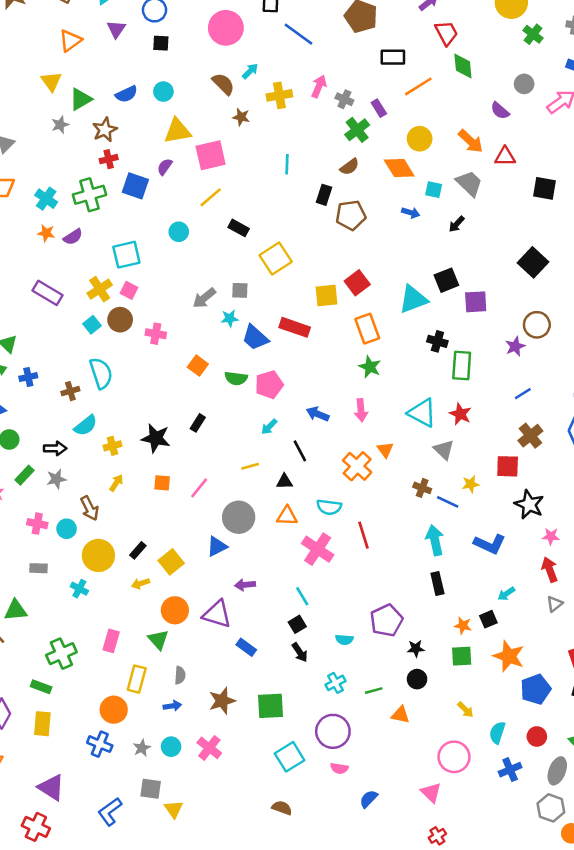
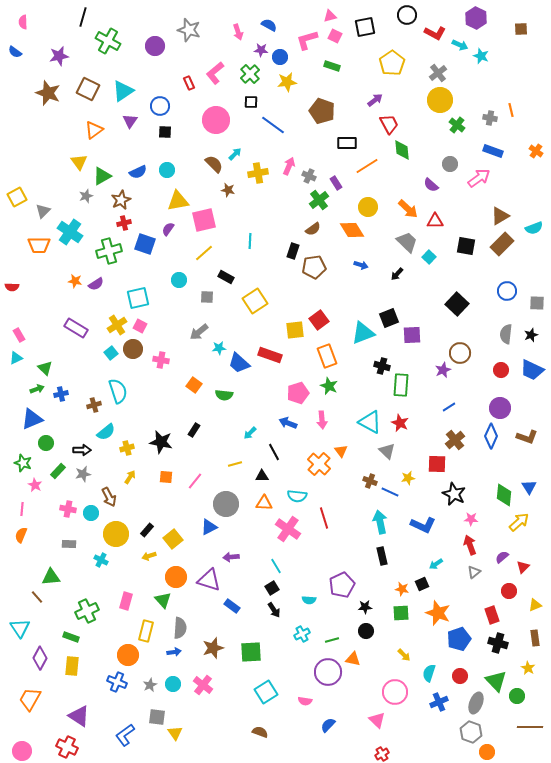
cyan line: (287, 164) -> (250, 241), moved
cyan square: (434, 190) -> (429, 257), moved, turned 32
cyan cross: (46, 199) -> (70, 232), moved, size x1.4
gray square: (240, 290) -> (207, 297), moved
pink pentagon: (269, 385) -> (298, 393), moved
gray semicircle: (180, 675) -> (180, 628), size x1.5
purple circle: (333, 731) -> (328, 672), moved

